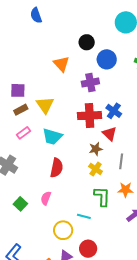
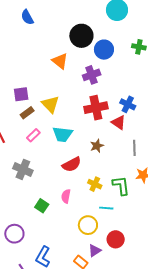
black circle: (87, 42) -> (81, 36), size x1.5
blue cross: (114, 111) -> (128, 104), moved
brown star: (96, 149) -> (97, 146), moved
red semicircle: (57, 168) -> (72, 164), turned 60
yellow cross: (96, 169) -> (95, 184), moved

